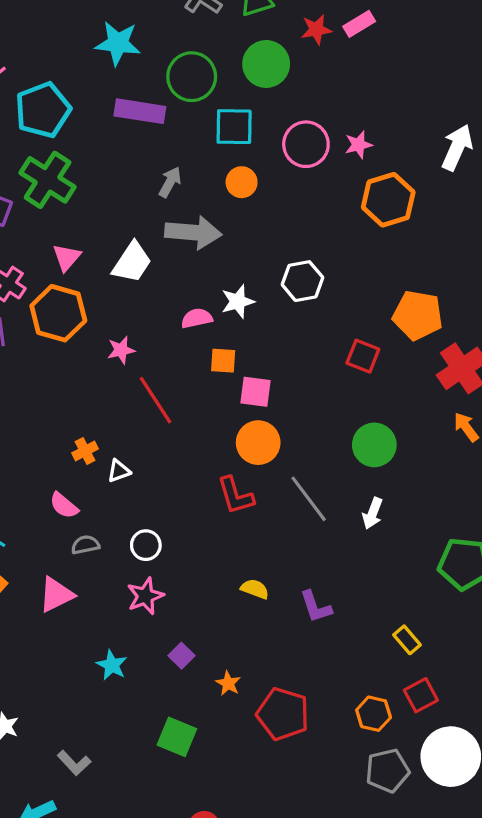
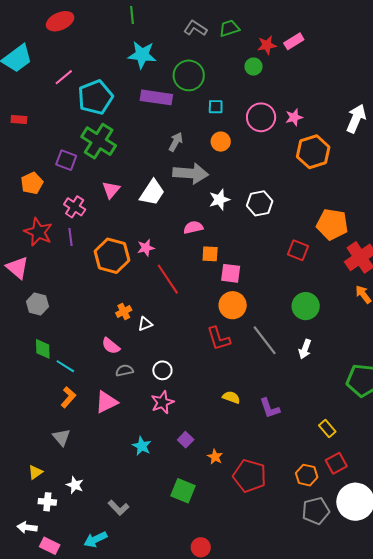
green circle: (266, 64) -> (254, 67), moved, size x0.6
cyan square: (234, 127) -> (216, 107), size x0.6
white star: (238, 301) -> (219, 200), moved
orange hexagon: (58, 313) -> (112, 256), moved

